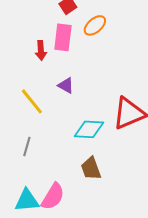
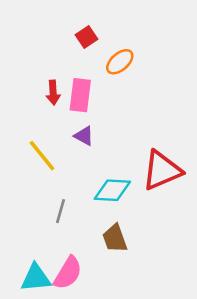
pink rectangle: (63, 37) -> (80, 95), moved
gray line: (27, 146) -> (61, 211), moved

